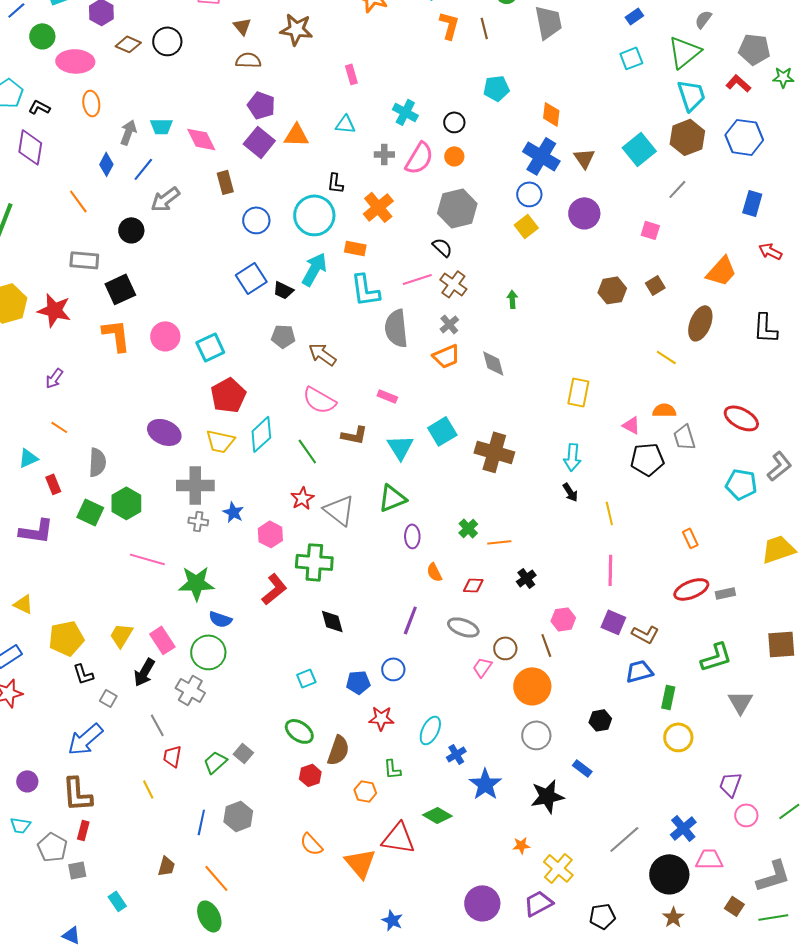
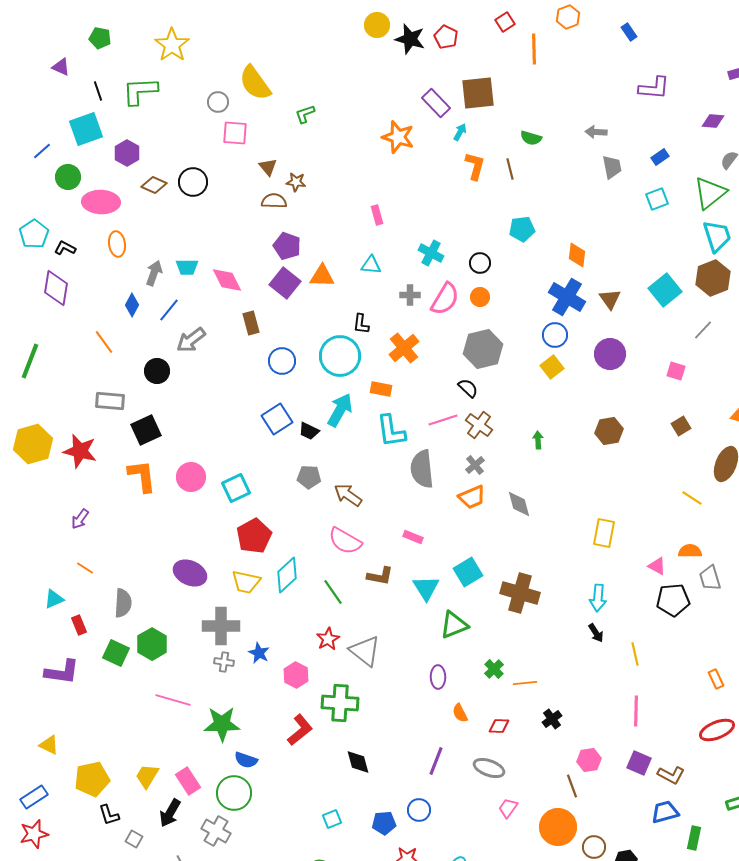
gray trapezoid: (548, 22) -> (612, 167), moved, size x0.7
brown star: (296, 29) -> (296, 182), moved, size x0.6
brown hexagon: (612, 290) -> (609, 431), moved
green triangle: (392, 498) -> (454, 625), moved
brown circle: (505, 648) -> (594, 847), moved

